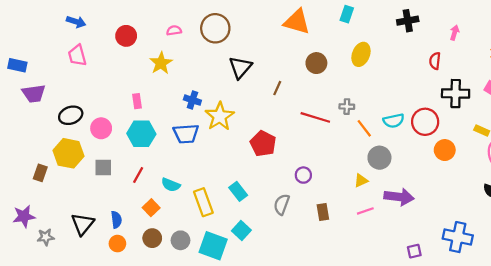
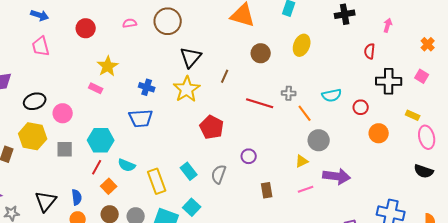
yellow star: (161, 63) -> (108, 66), moved
pink rectangle: (137, 101) -> (96, 88), turned -56
yellow star: (220, 116) -> (187, 89), moved
cyan semicircle: (394, 121) -> (332, 95), moved
red circle: (425, 122) -> (361, 107), size x0.6
cyan hexagon: (141, 134) -> (101, 140), moved
red line: (138, 175) -> (97, 167), moved
gray semicircle: (282, 204) -> (219, 174), moved

